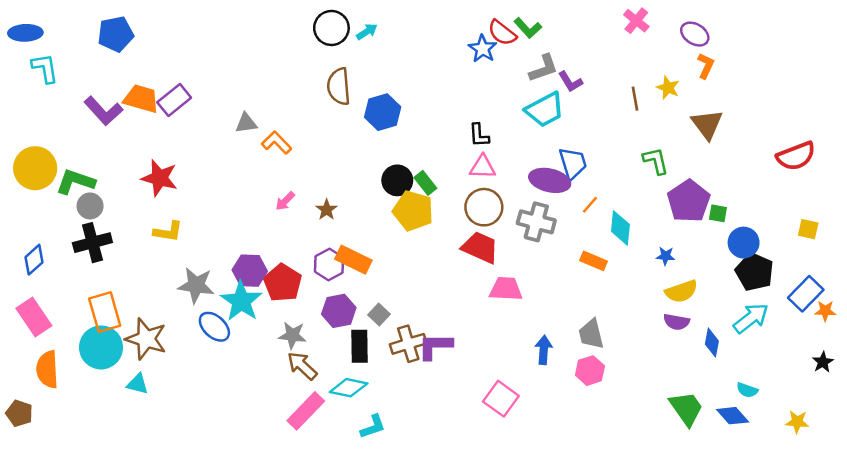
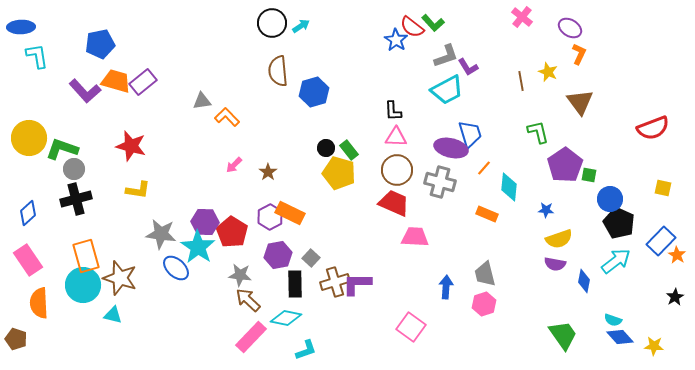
blue pentagon: (116, 34) -> (100, 44), moved
black circle: (397, 180) -> (326, 148), size x0.7
orange star: (825, 311) -> (677, 255), turned 30
blue diamond: (733, 416) -> (620, 337), moved

